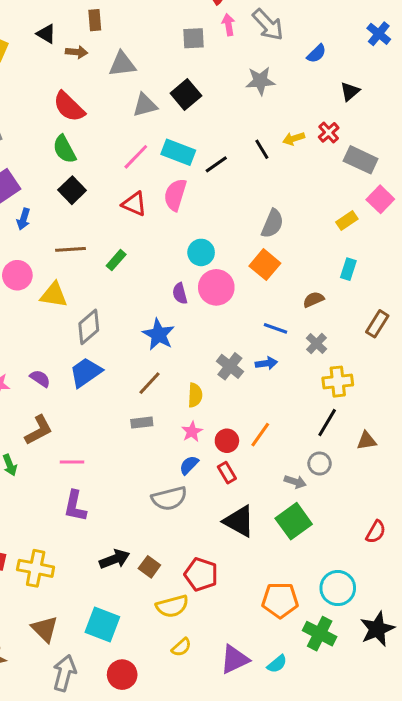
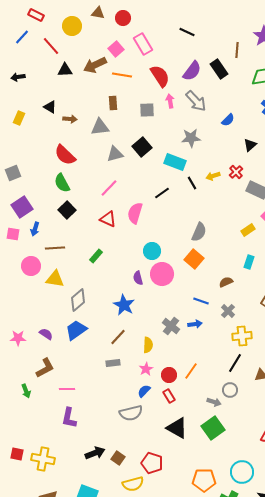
brown rectangle: (95, 20) -> (113, 103), moved
cyan rectangle: (178, 152) -> (175, 162), moved
brown line: (71, 249) -> (55, 248), moved

